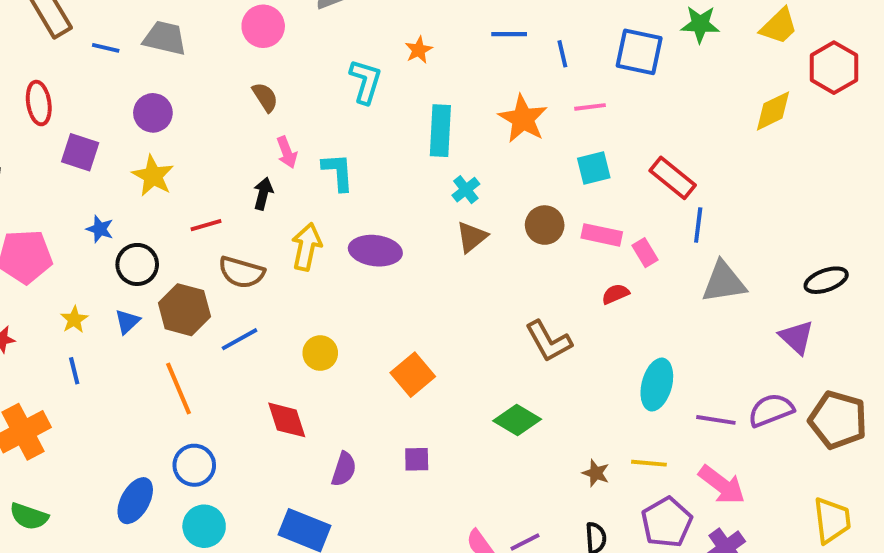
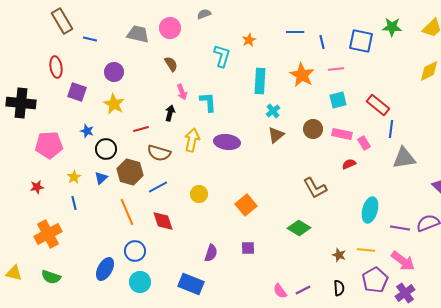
gray trapezoid: (165, 38) -> (138, 34), moved
red diamond: (287, 420) -> (163, 221), moved

